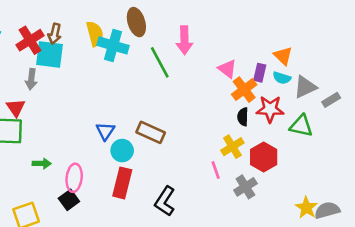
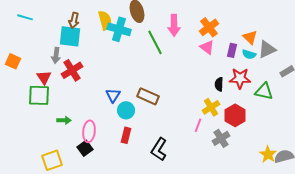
red cross: (30, 40) -> (72, 70), moved
gray triangle: (305, 87) -> (267, 49), moved
orange cross: (244, 90) -> (209, 27), moved
pink line: (216, 170) -> (198, 125), turned 40
red rectangle: (122, 183) -> (126, 135), size x0.7

